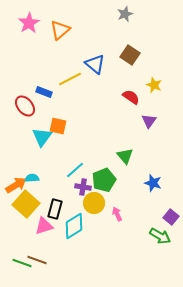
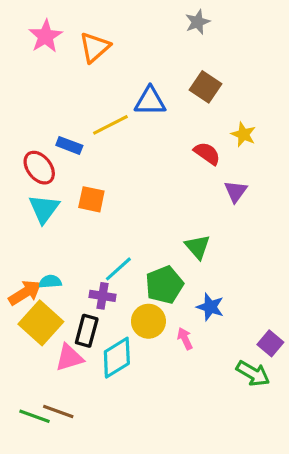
blue triangle: (95, 64) -> (150, 101), turned -40
cyan triangle: (42, 137) -> (44, 209), moved
blue star: (153, 183) -> (210, 307), moved
purple cross: (83, 187) -> (103, 296), moved

